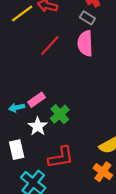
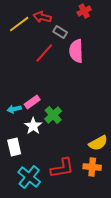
gray rectangle: (87, 18) -> (60, 32), moved
red L-shape: (61, 157) -> (62, 168), moved
orange cross: (103, 172) -> (92, 167), turned -30

